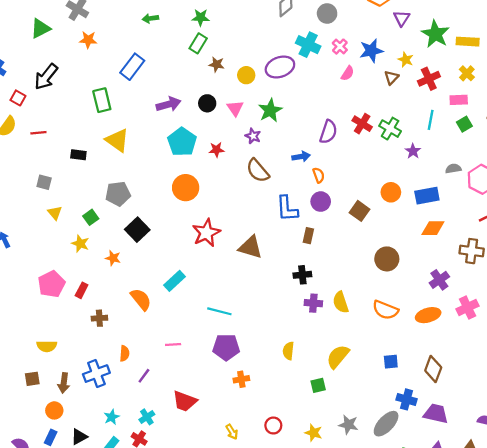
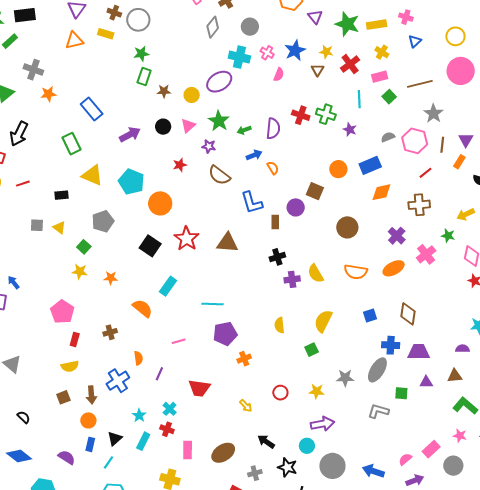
green arrow: (150, 18) -> (244, 130), moved
blue rectangle: (132, 67) -> (92, 109), turned -65
pink triangle: (235, 108) -> (188, 126), turned 35
cyan pentagon: (182, 142) -> (131, 182), moved
purple circle: (321, 202) -> (296, 207), moved
yellow triangle: (55, 213) -> (59, 228), moved
black square: (137, 230) -> (150, 246), moved
red rectangle: (82, 290) -> (75, 340), moved

